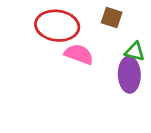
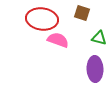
purple ellipse: (129, 75) -> (95, 69), moved

